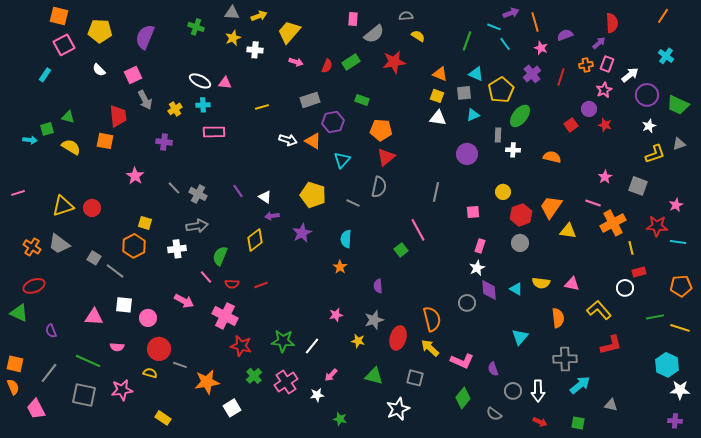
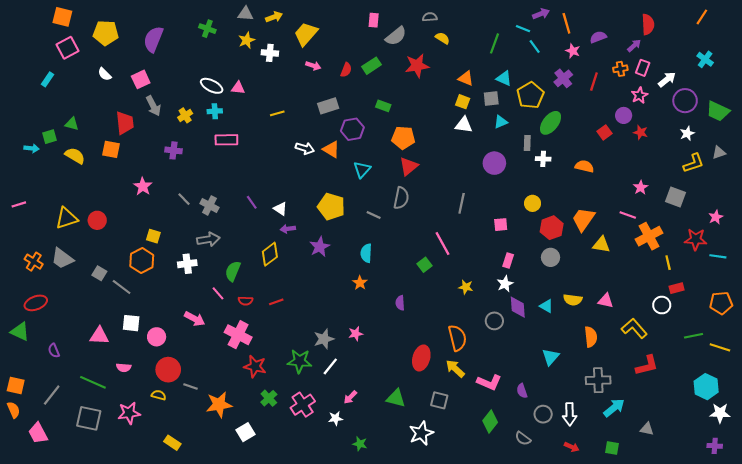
gray star: (374, 320) -> (324, 339), moved
yellow star: (358, 341) -> (466, 287), moved

